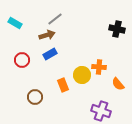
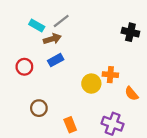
cyan rectangle: (15, 23) -> (37, 25), moved
orange rectangle: (63, 85) -> (70, 125), moved

